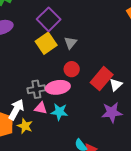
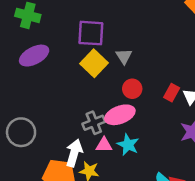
purple square: (49, 19) -> (91, 33), turned -30
red rectangle: (102, 79) -> (172, 93), size x0.6
cyan star: (59, 112) -> (128, 145), turned 30

